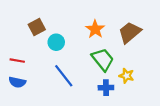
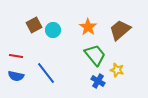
cyan circle: (56, 42) -> (53, 30), moved
blue line: (64, 76) -> (46, 73), moved
blue cross: (106, 88) -> (98, 81), turned 32

